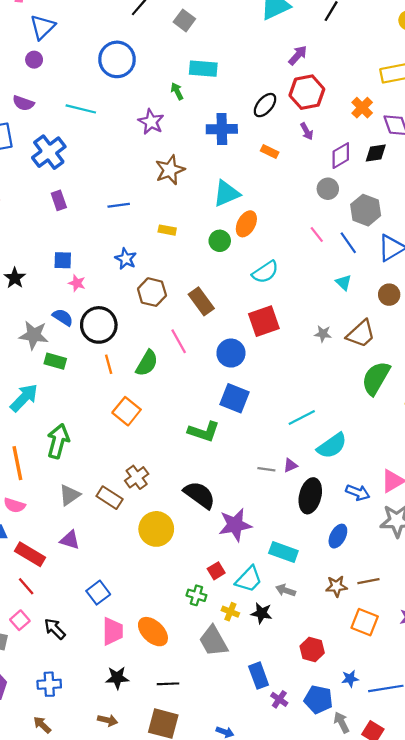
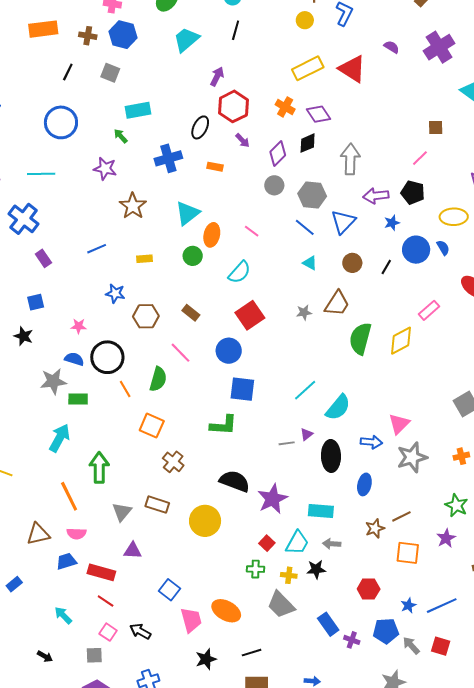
pink line: (317, 234) -> (252, 231), moved
blue square: (63, 260) -> (36, 302), moved
brown rectangle: (201, 301) -> (191, 313), size x0.7
brown cross: (137, 477) -> (173, 462), moved

